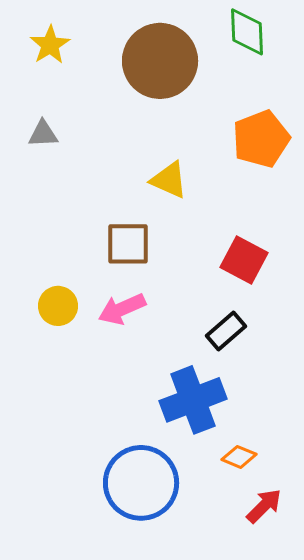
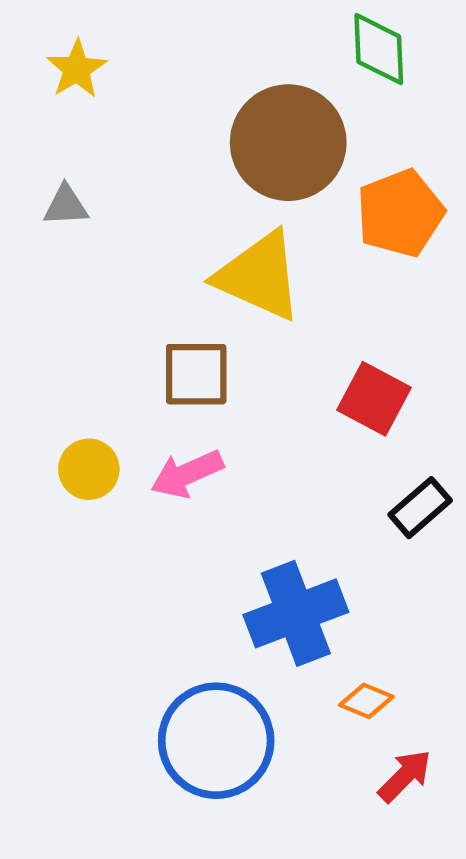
brown circle: (160, 61) -> (288, 143), moved
yellow triangle: (169, 180) -> (259, 276), size x1.6
black rectangle: (226, 331) -> (420, 508), moved

